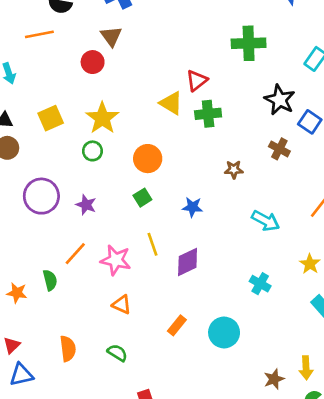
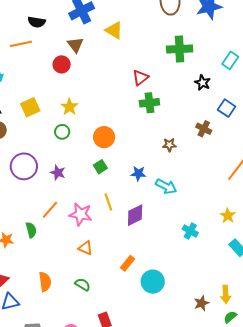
black star: (280, 100) -> (203, 83), moved, size x0.7
yellow triangle: (171, 103) -> (114, 30), moved
yellow star: (102, 118) -> (69, 107), size x0.7
cyan arrow: (266, 221) -> (166, 186), moved
cyan circle: (224, 332) -> (153, 282), moved

